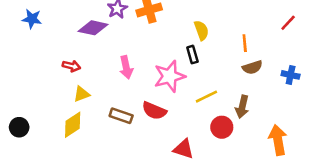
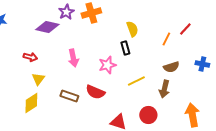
red line: (288, 23) -> (185, 29), moved
orange line: (245, 43) -> (166, 39), turned 32
brown semicircle: (252, 67) -> (171, 67), moved
pink star: (170, 76) -> (107, 65), size x0.7
yellow triangle: (82, 94) -> (38, 79), turned -32
red circle: (222, 127) -> (148, 115), moved

